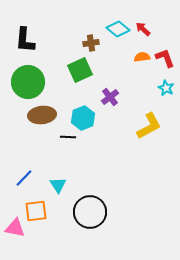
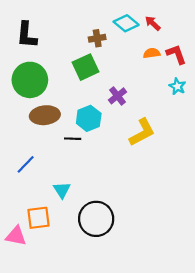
yellow L-shape: (149, 126) -> (142, 132), moved
blue line: (24, 178) -> (26, 164), moved

